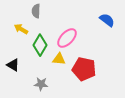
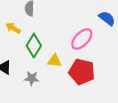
pink ellipse: (67, 38) -> (82, 39), moved
gray star: (41, 84) -> (32, 78), moved

